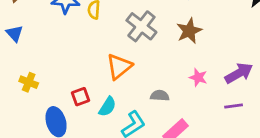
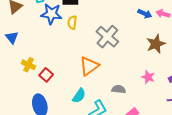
brown star: (189, 31) -> (156, 44), moved
yellow cross: (29, 82) -> (28, 65), moved
red square: (81, 97) -> (46, 75), moved, turned -32

